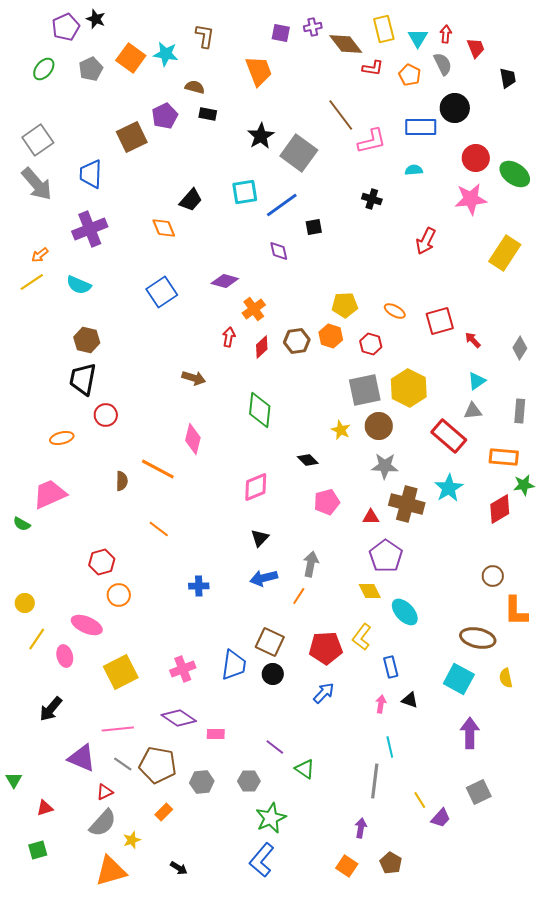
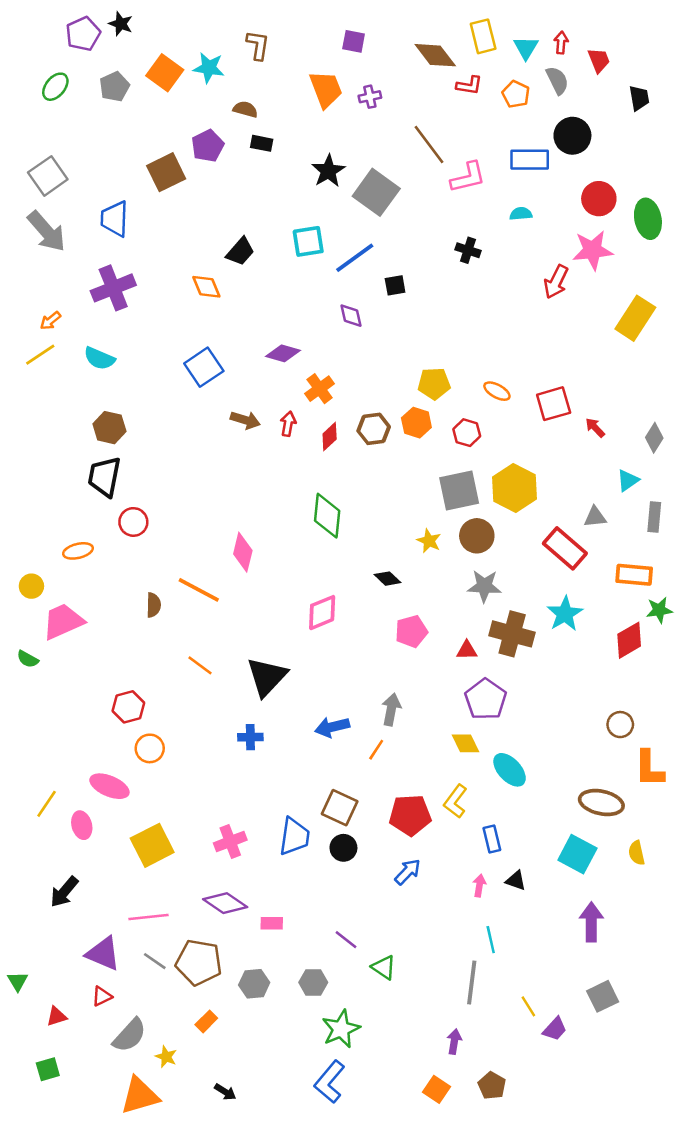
purple cross: (313, 27) -> (370, 97), moved
green ellipse: (515, 174) -> (648, 219), turned 44
red arrow: (426, 241) -> (556, 282), moved
brown arrow: (194, 378) -> (245, 420), moved
cyan triangle: (477, 381) -> (628, 480), moved
black triangle: (260, 538) -> (267, 677), moved, size x1.8
yellow circle: (25, 603) -> (31, 586), moved
red triangle: (105, 792) -> (102, 996), moved
yellow star: (132, 840) -> (166, 1057), turned -30

